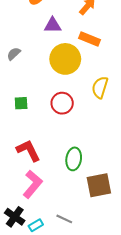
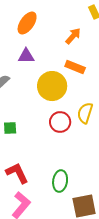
purple triangle: (53, 25) -> (26, 56), moved
red circle: (62, 103) -> (60, 122), moved

